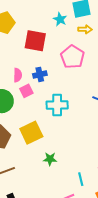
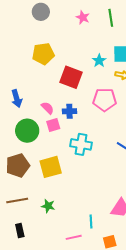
pink pentagon: (72, 57) -> (105, 100), turned 30
pink semicircle: (18, 75) -> (47, 108), turned -56
green star: (50, 159) -> (48, 206), moved

